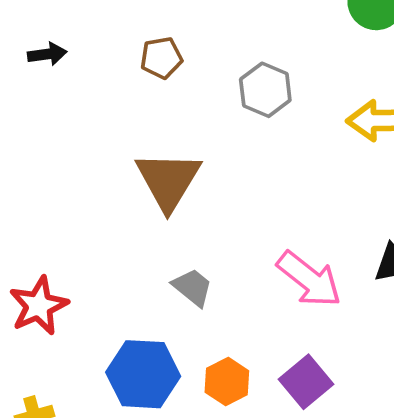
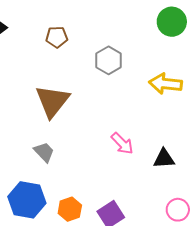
pink arrow: (309, 279) -> (122, 143), moved, size x0.7
gray trapezoid: (193, 287) -> (44, 152), moved

